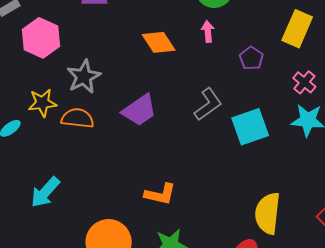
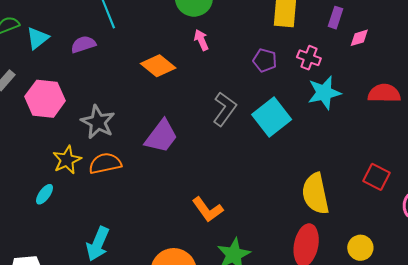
purple pentagon: (251, 58) -> (265, 60), moved
orange L-shape: (160, 194) -> (208, 209), turned 60

